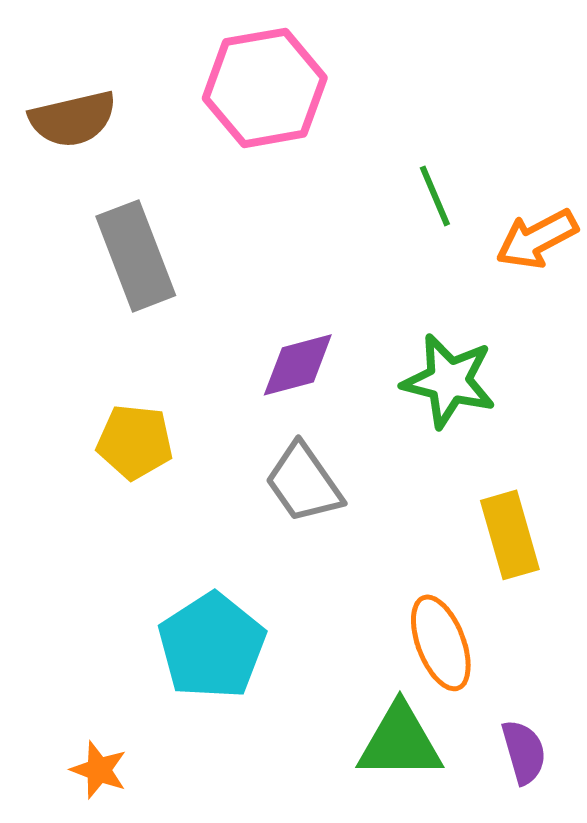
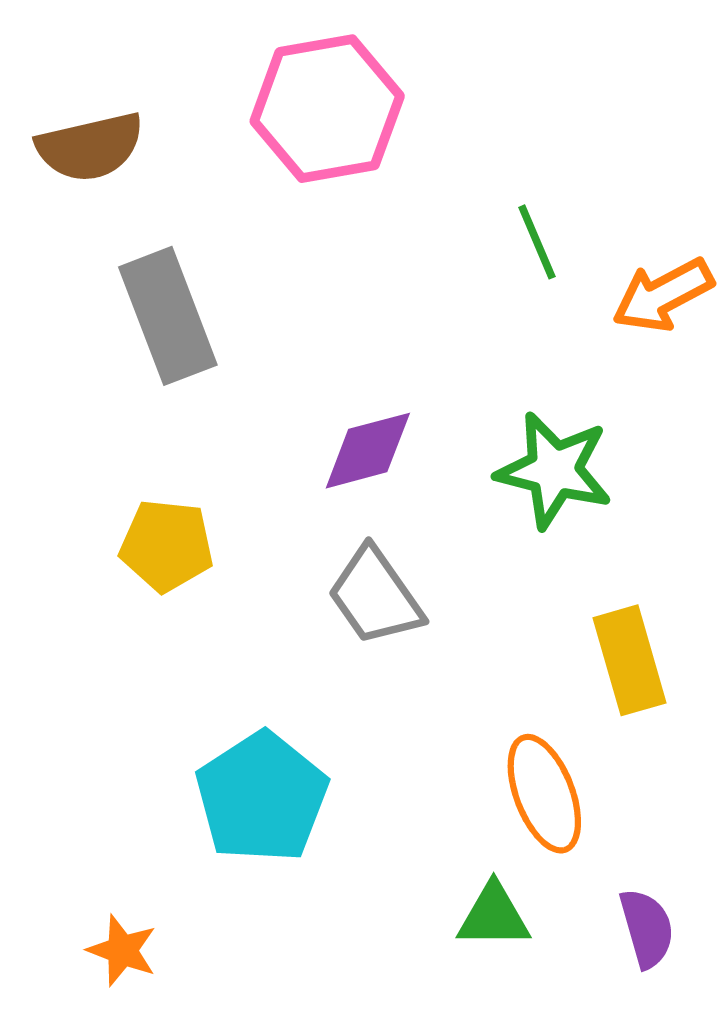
green triangle: (400, 742) -> (494, 916), size x0.7

